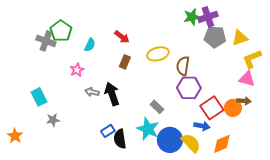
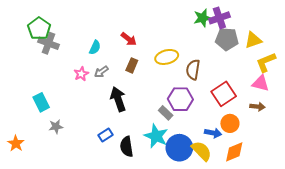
green pentagon: (61, 31) -> (39, 28), moved
purple hexagon: (189, 88) -> (180, 99), moved
gray arrow: (92, 92) -> (101, 72), moved, turned -48
red square: (212, 108) -> (224, 94), moved
orange circle: (233, 108) -> (230, 123), moved
blue rectangle: (108, 131) -> (105, 135), moved

